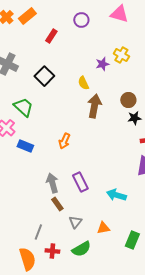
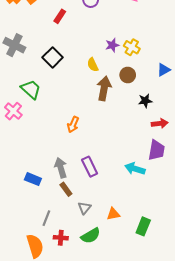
yellow cross: (121, 55) -> (132, 47), moved
brown circle: (128, 100) -> (128, 75), moved
blue rectangle: (25, 146) -> (33, 179), moved
cyan arrow: (116, 195) -> (135, 169), moved

